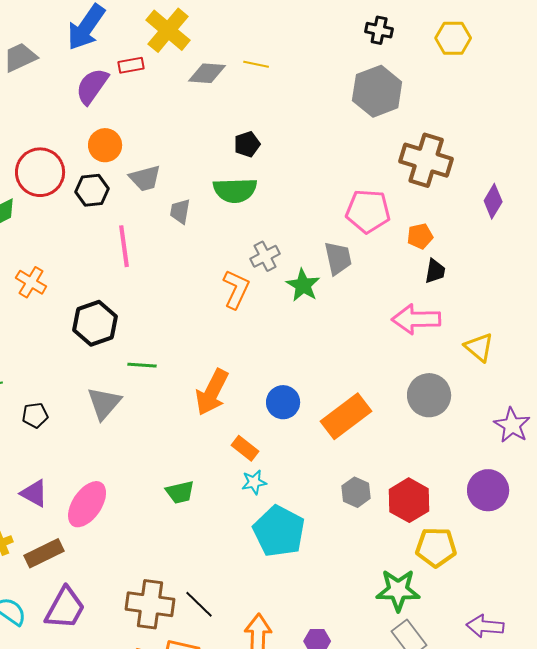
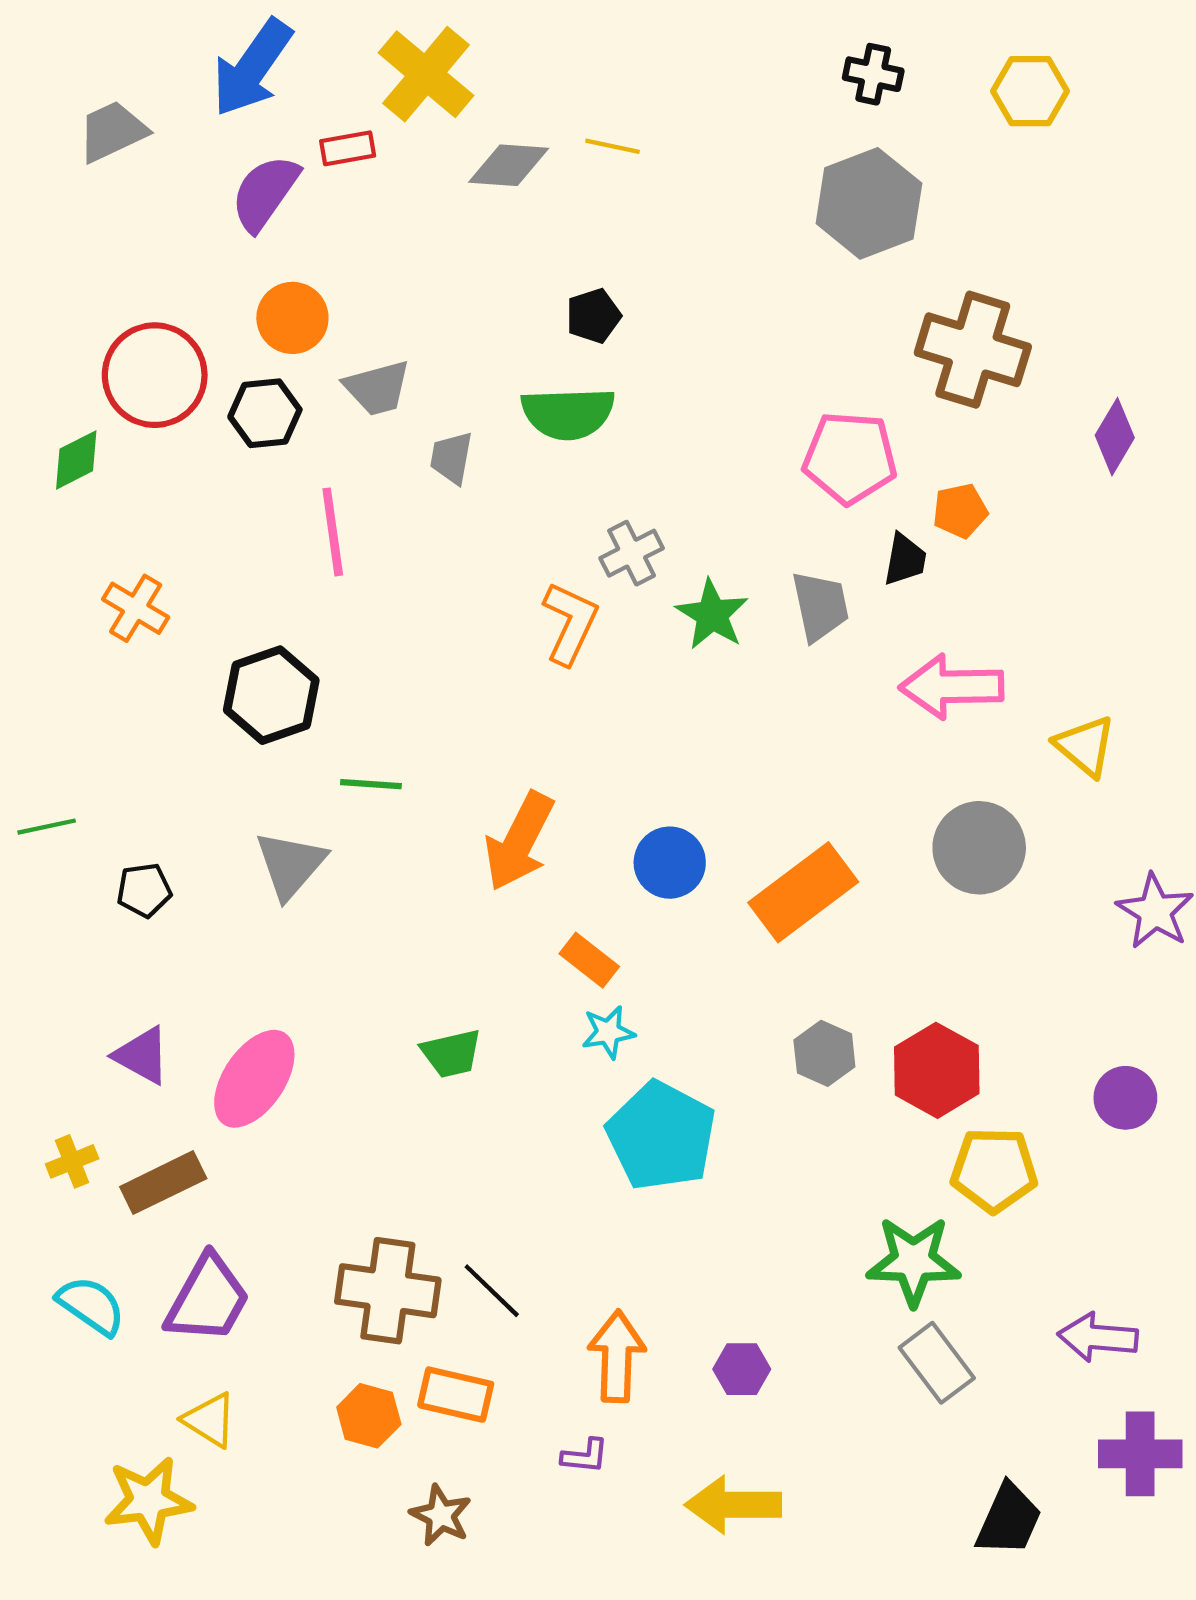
gray trapezoid: (338, 258) -> (820, 606), moved
black trapezoid: (435, 271) -> (905, 560), moved
purple circle: (488, 490) -> (1125, 1098), moved, size x0.7

